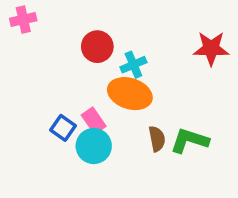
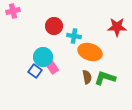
cyan cross: (133, 65) -> (74, 36), turned 32
orange ellipse: (130, 94) -> (90, 52), moved
cyan circle: (94, 146) -> (43, 57), moved

